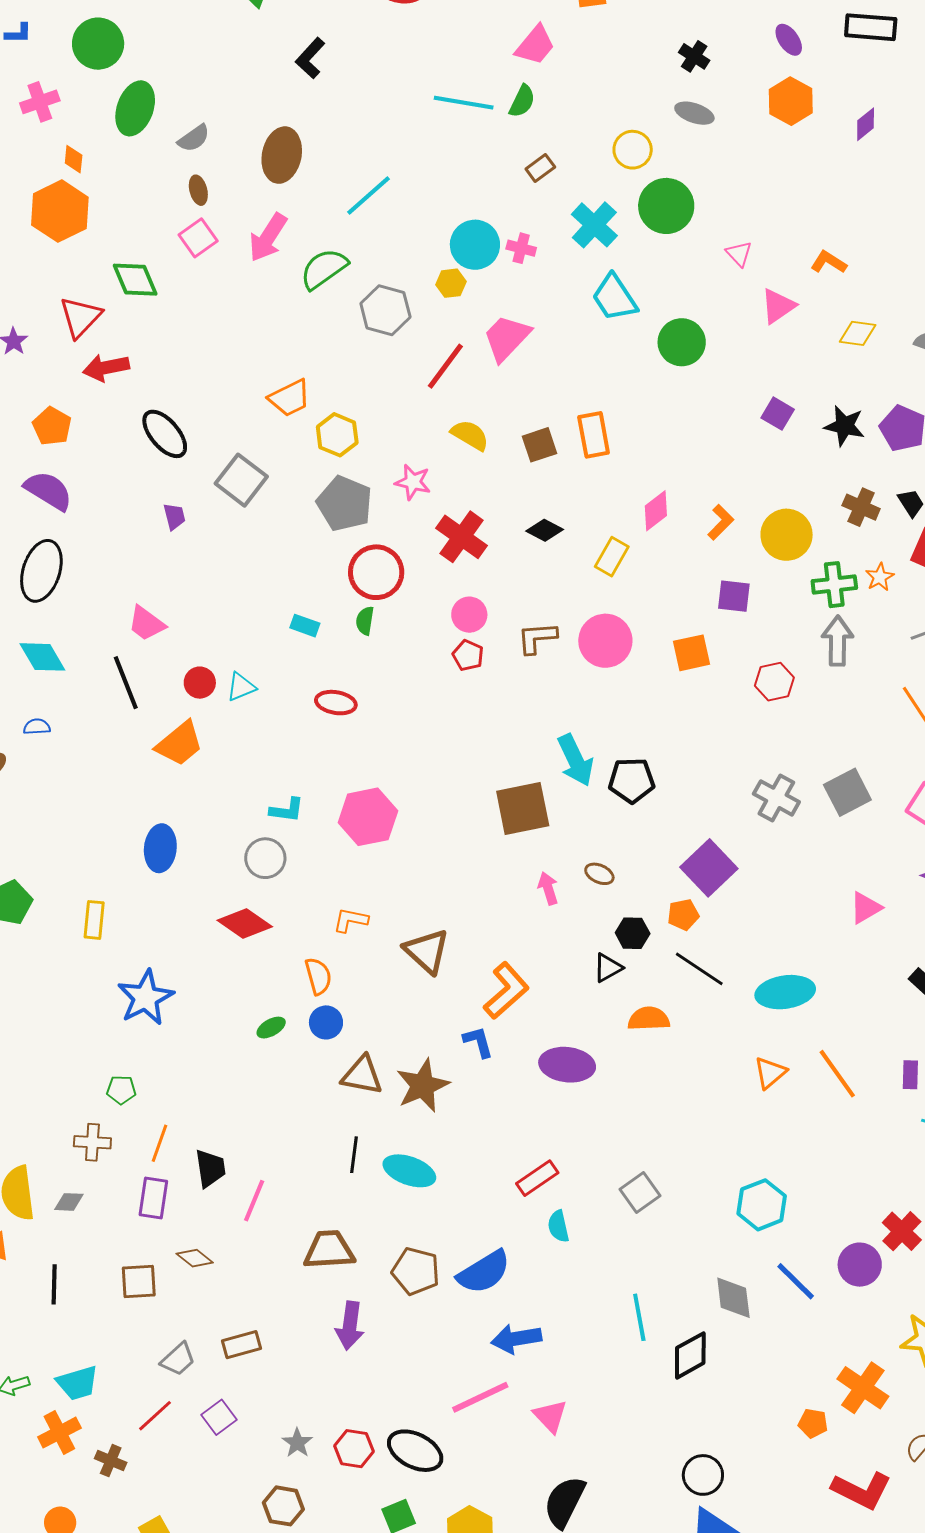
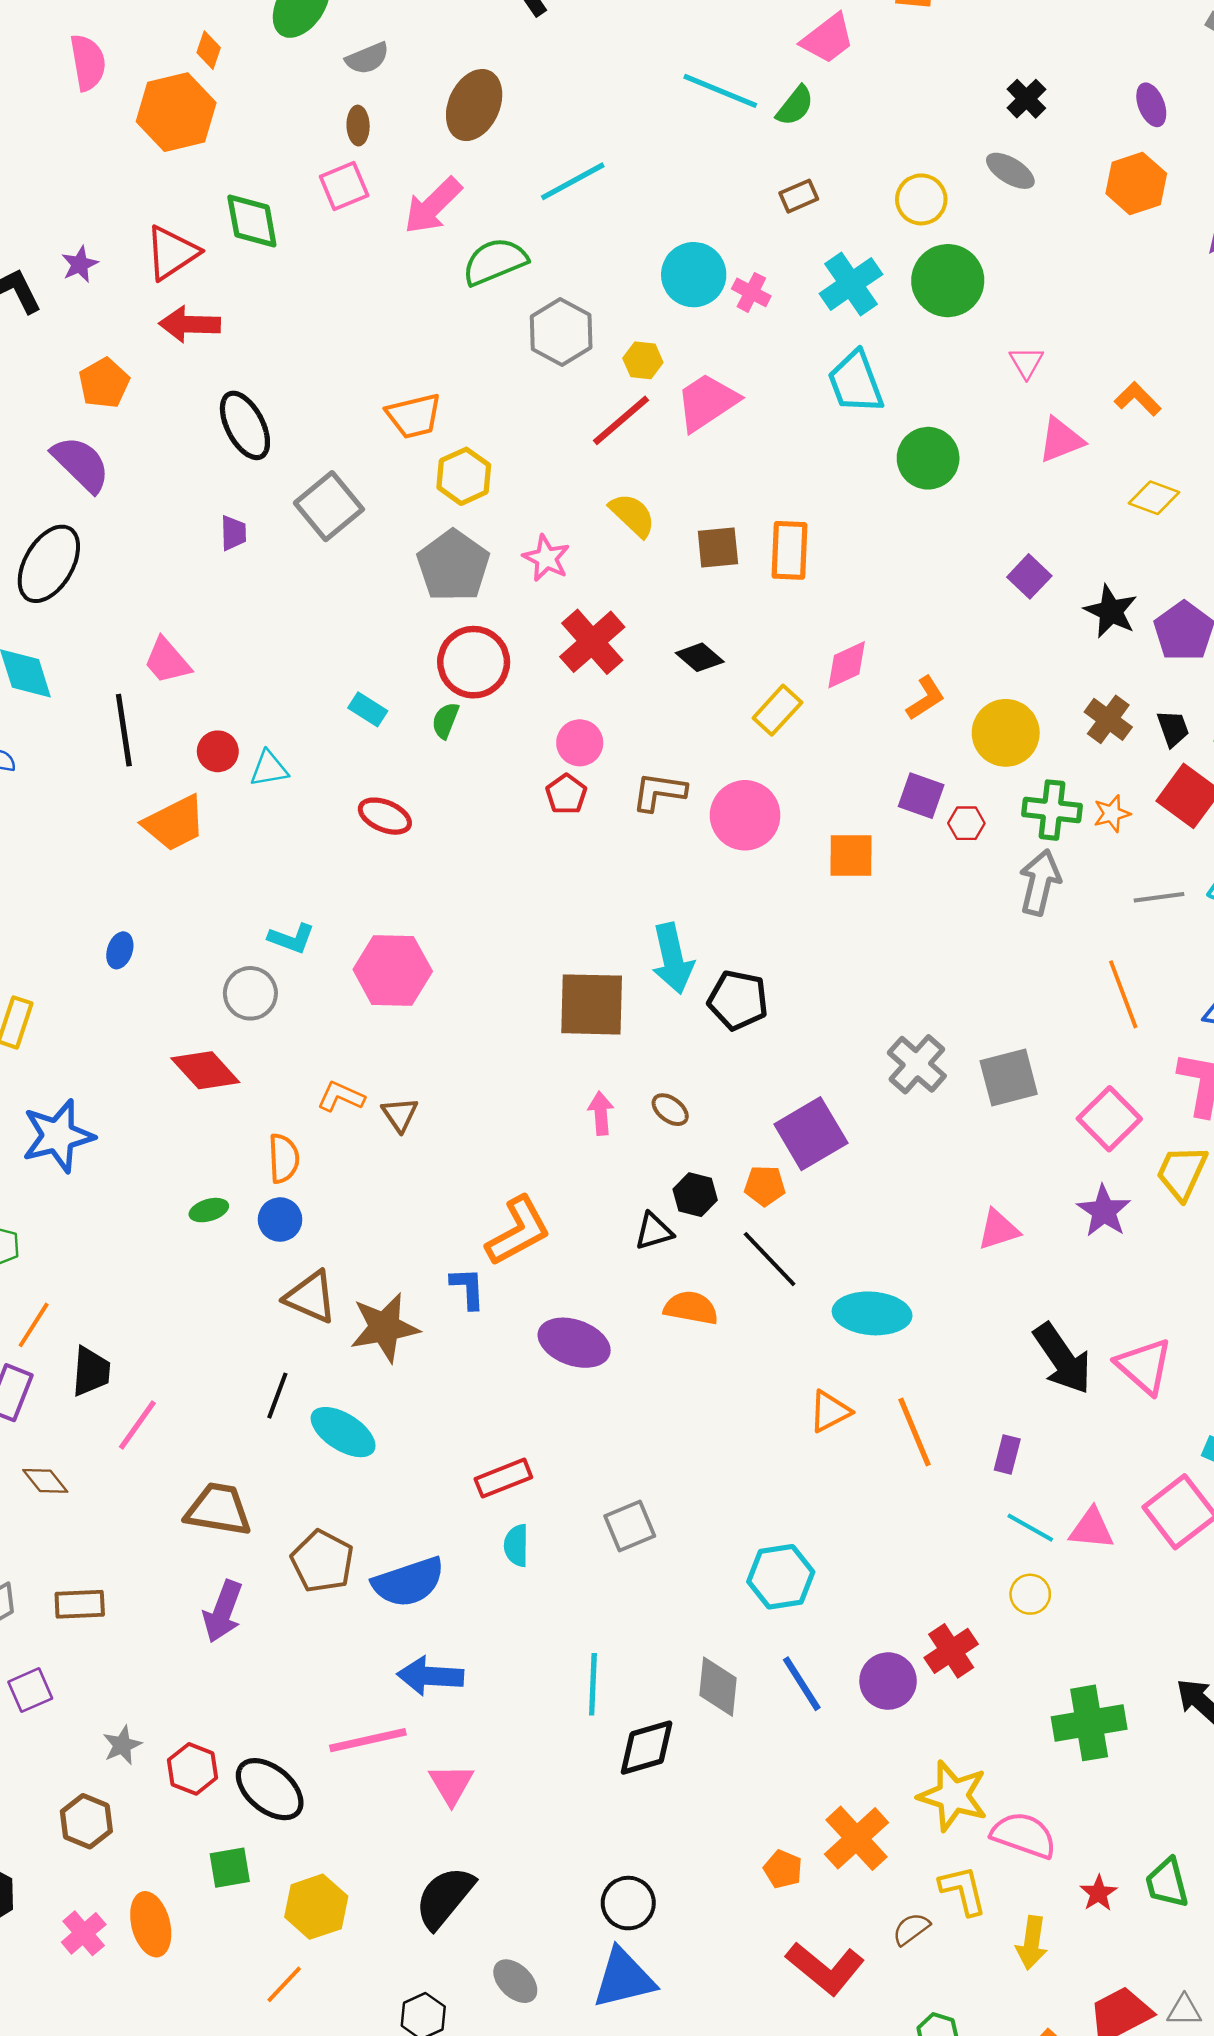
yellow hexagon: (451, 283) -> (643, 360), moved
red hexagon: (774, 682) -> (966, 823), moved, size x0.7
blue ellipse: (160, 848) -> (120, 950), size x0.6
brown triangle: (427, 951) -> (400, 1114), moved, size x0.6

